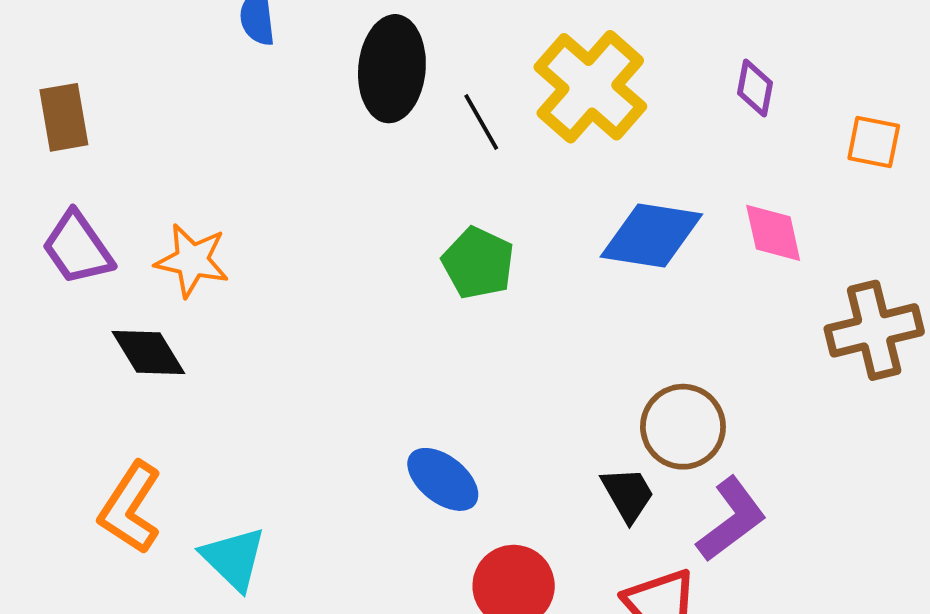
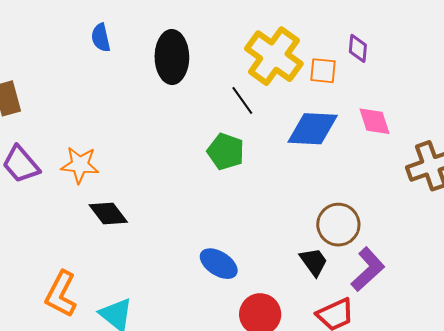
black line: (481, 122) -> (242, 100), moved
orange square: (874, 142) -> (323, 71), moved
black diamond: (148, 353) -> (108, 214), moved

